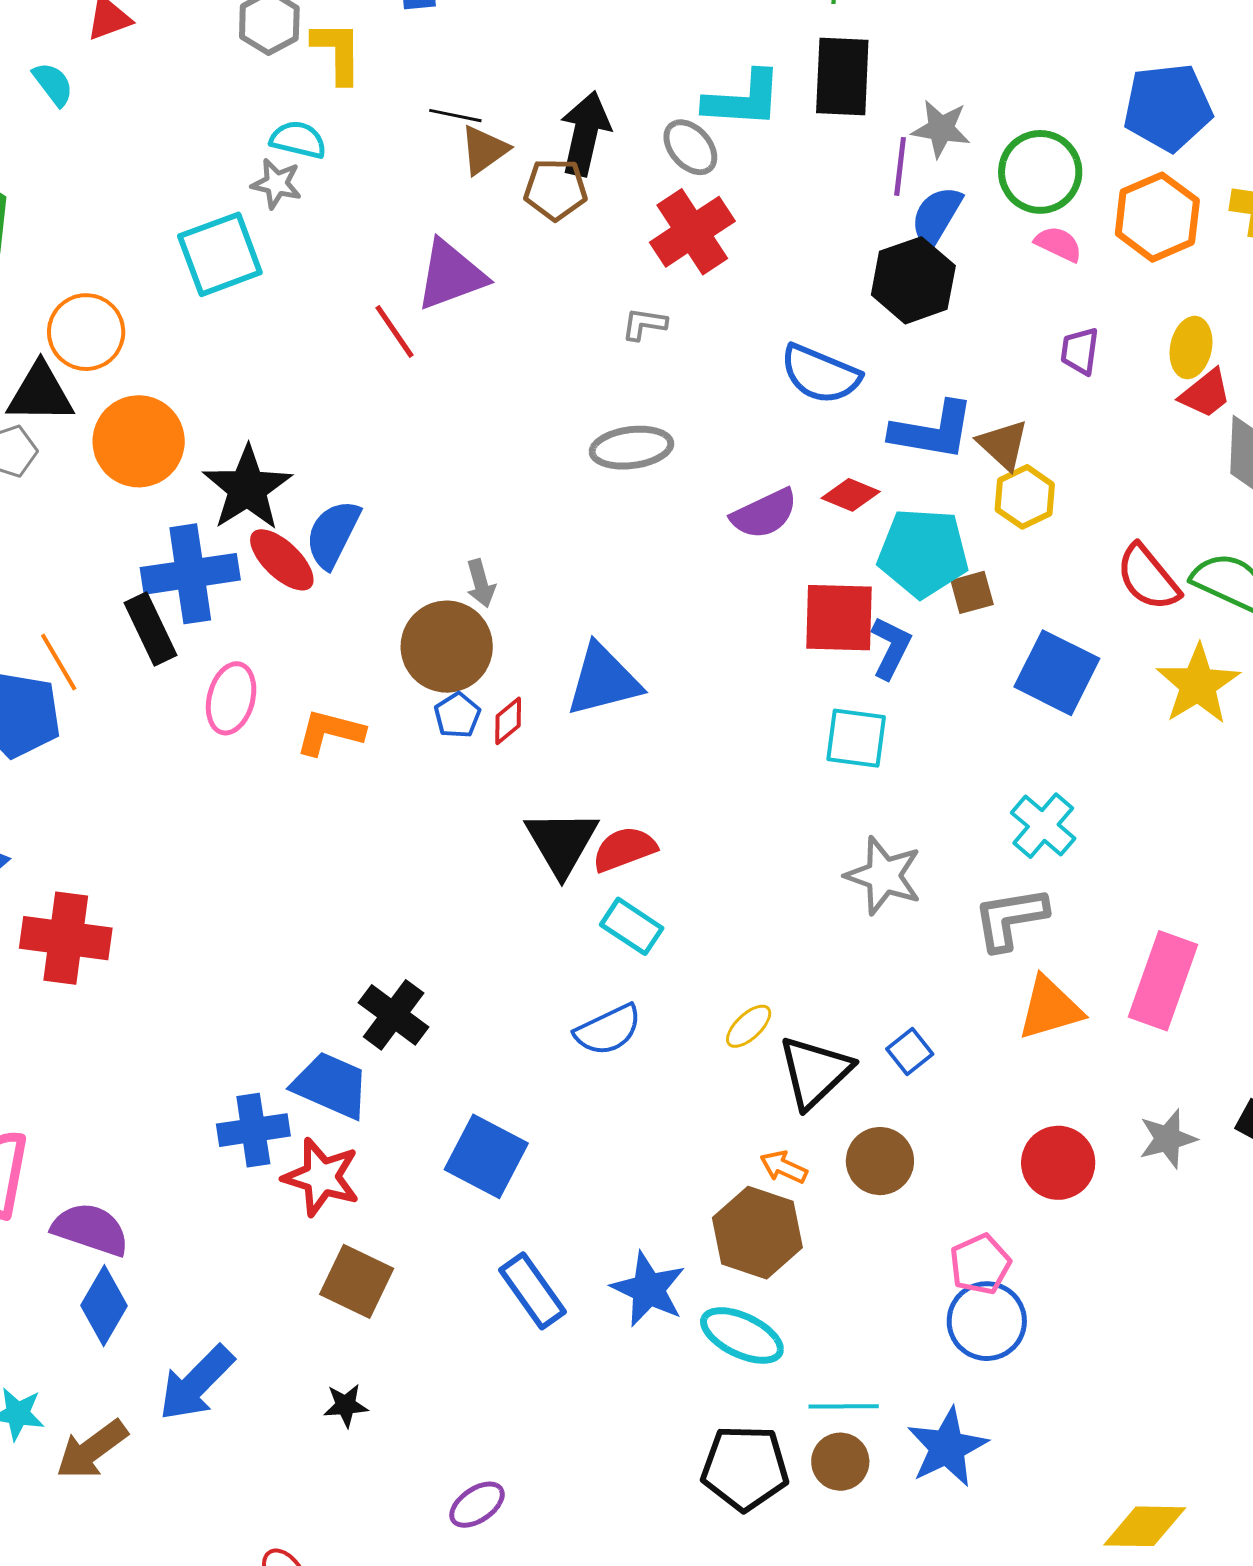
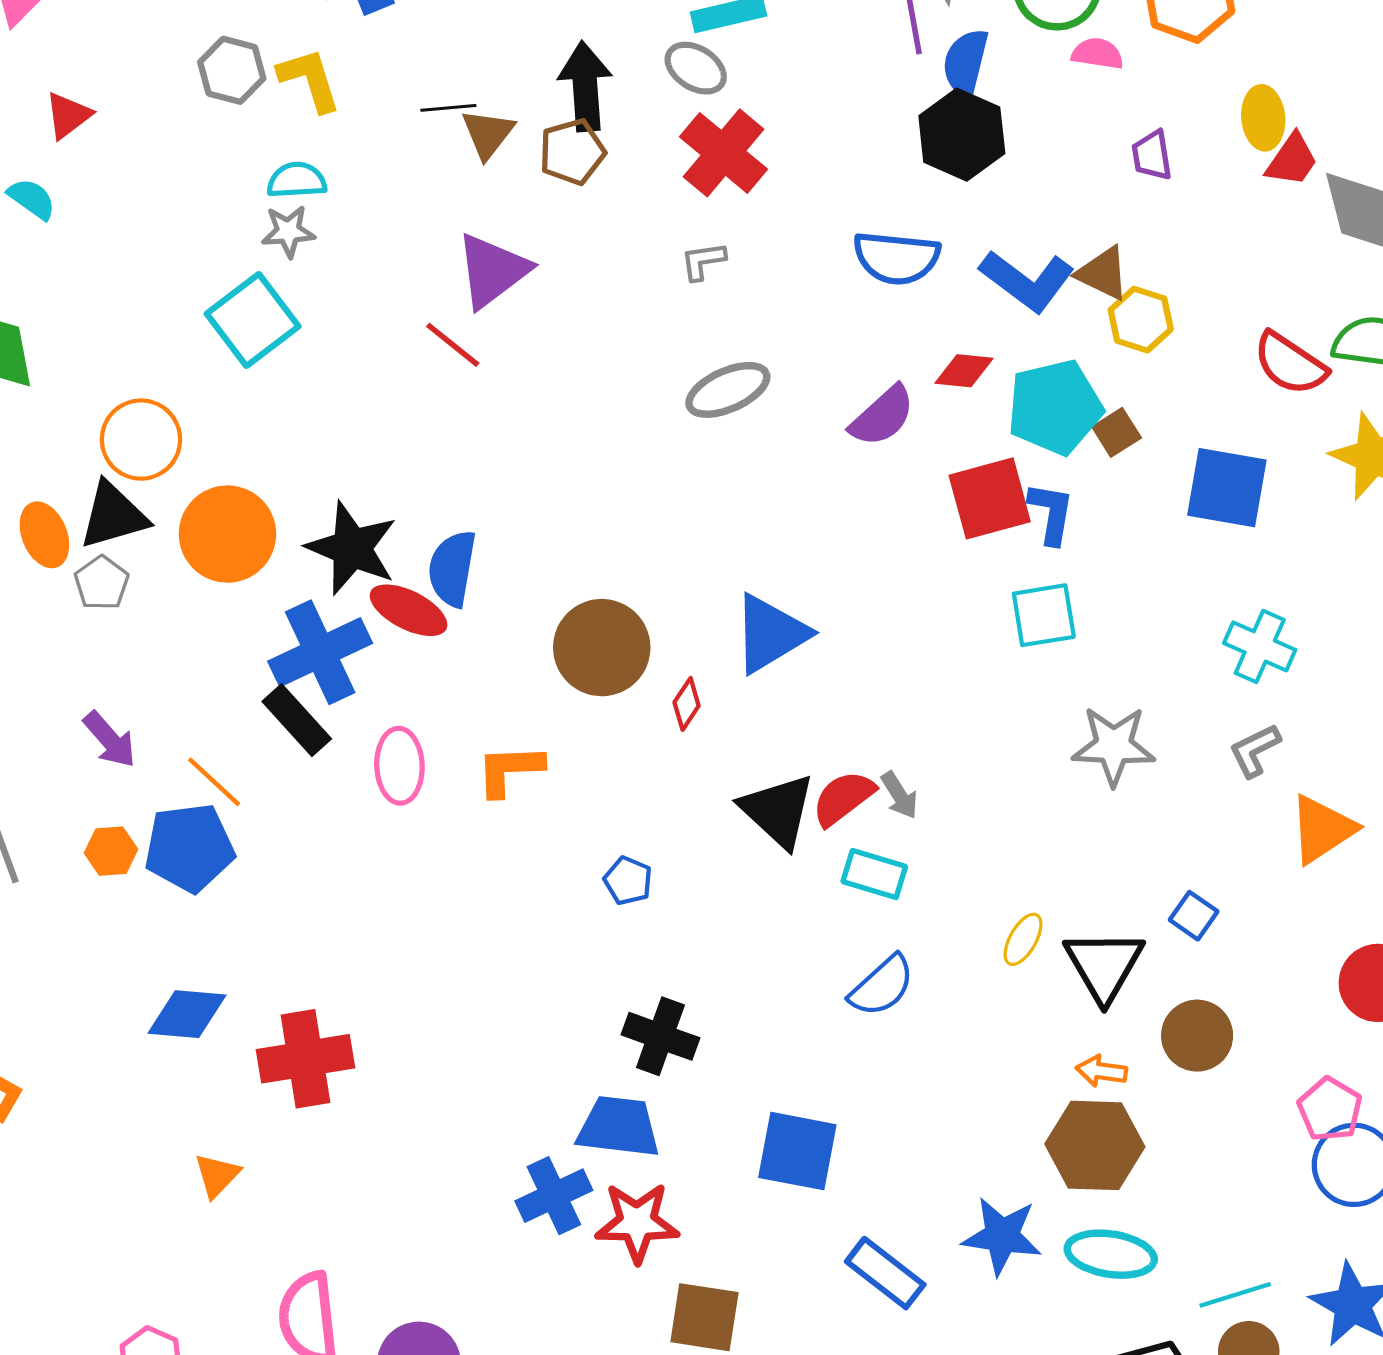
blue L-shape: (933, 431) -> (1027, 281), turned 44
gray arrow: (481, 583) -> (899, 795), moved
blue pentagon: (457, 715) -> (628, 881), moved
gray L-shape: (1010, 918) -> (1255, 750), size x0.7

